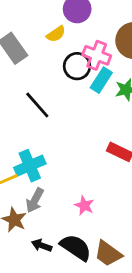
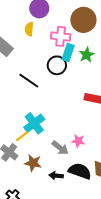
yellow semicircle: (56, 34) -> (29, 29), turned 144
black circle: (77, 66) -> (57, 65), moved
gray arrow: (35, 200) -> (60, 148), moved, turned -66

